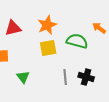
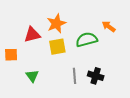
red triangle: (13, 28) -> (32, 35), moved
green semicircle: (77, 41) -> (87, 40), turned -30

